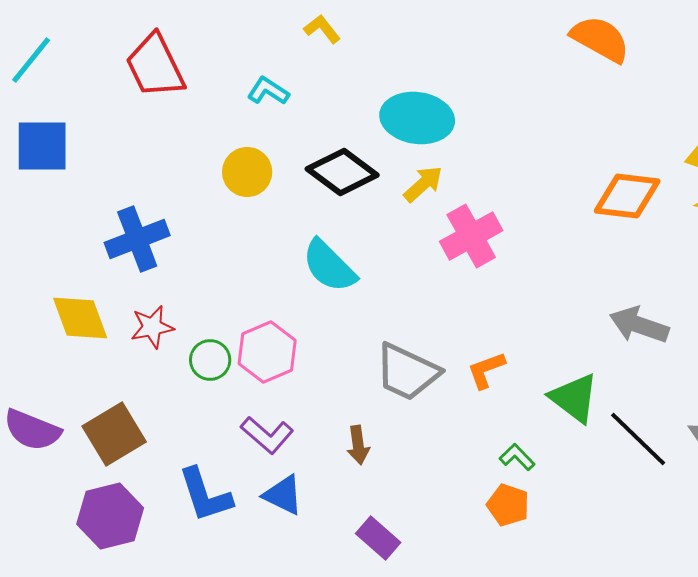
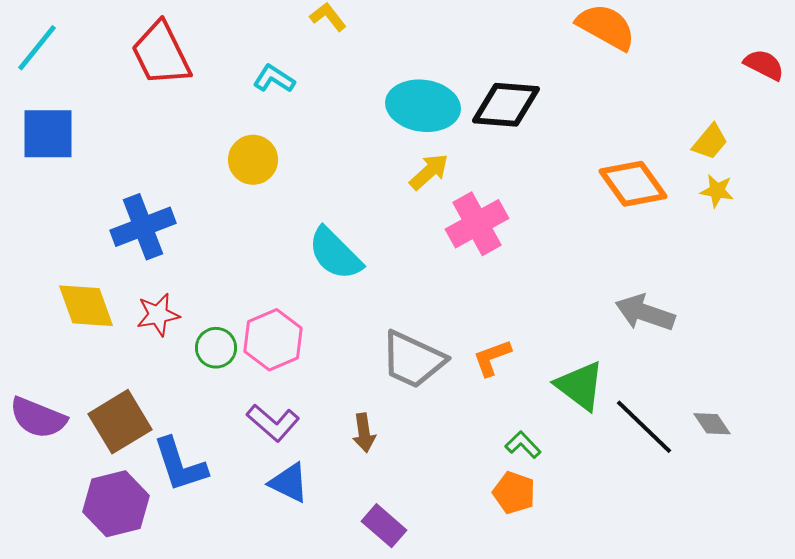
black diamond: (342, 172) -> (506, 105), moved, turned -32
orange diamond: (627, 196) -> (633, 184), turned 48
blue L-shape: (205, 495) -> (180, 465), moved

